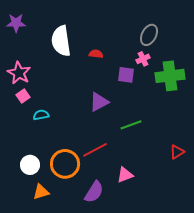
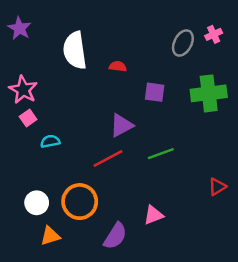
purple star: (16, 23) -> (19, 28), turned 30
pink cross: (143, 59) -> (214, 34), moved
red line: (95, 150) -> (108, 159), moved

